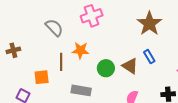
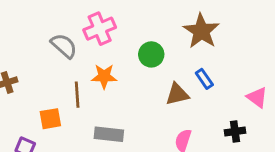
pink cross: (92, 16) -> (100, 29), moved
brown triangle: (130, 66) -> (177, 94), turned -42
green circle: (106, 68) -> (151, 54), moved

